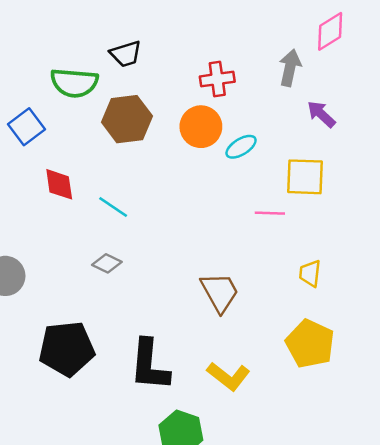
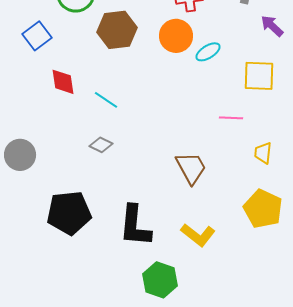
pink line: (270, 213) -> (231, 118), moved

